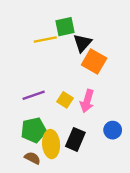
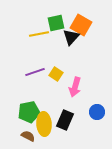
orange square: (94, 62) -> (81, 25), moved
purple line: (34, 95) -> (35, 72), moved
yellow square: (65, 100) -> (56, 74), moved

